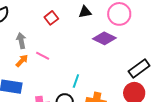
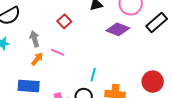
red square: (51, 18) -> (64, 21), moved
black rectangle: (139, 68) -> (157, 23), moved

